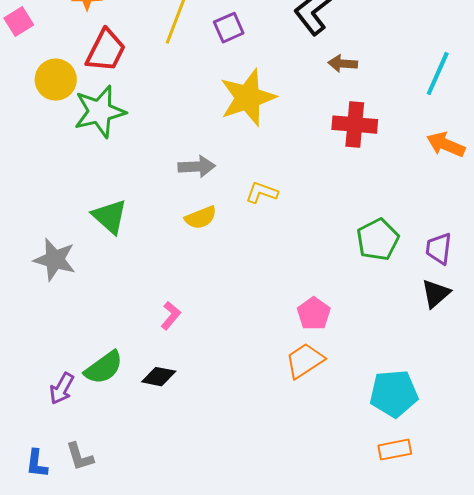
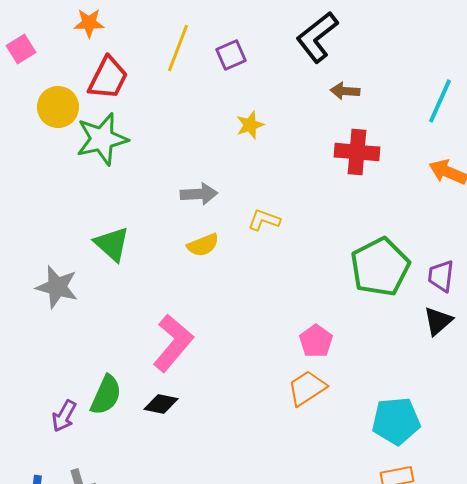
yellow star: (248, 98) -> (250, 125), size x0.5
green pentagon: (378, 240) -> (380, 267), size x1.4
pink L-shape: (171, 316) -> (173, 343), size x2.0
green semicircle: (104, 368) -> (106, 395), turned -30

